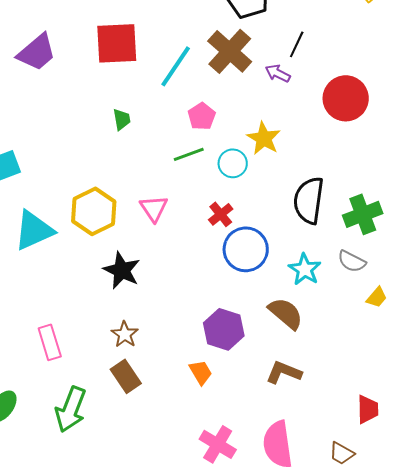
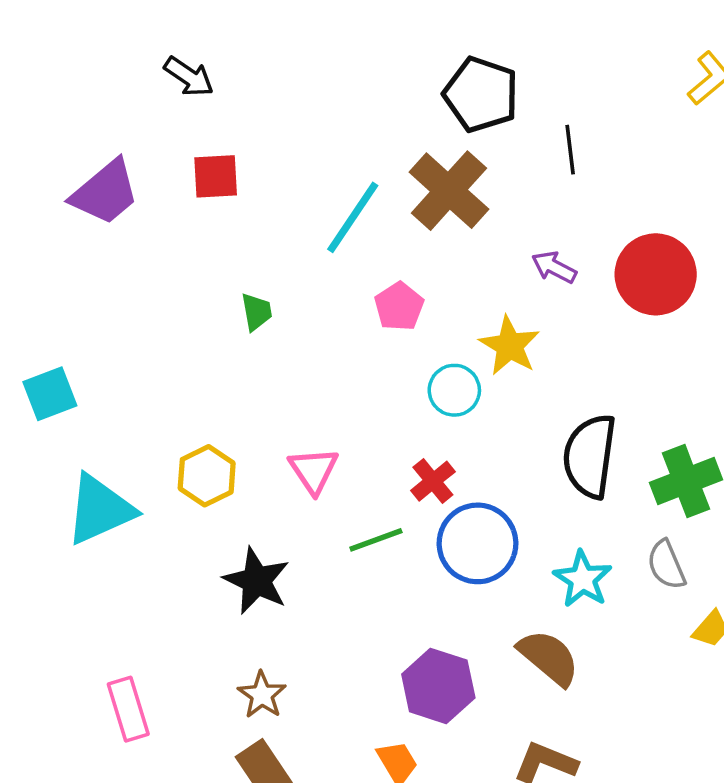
red square: (117, 43) -> (216, 176), moved, size x0.6
black line: (297, 44) -> (570, 150), moved, turned -32
purple arrow: (278, 73) -> (554, 267), moved
green line: (189, 154) -> (376, 540), moved
yellow hexagon: (94, 211) -> (207, 476), size x0.7
gray semicircle: (352, 261) -> (666, 565), turned 40

